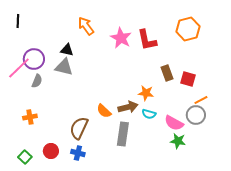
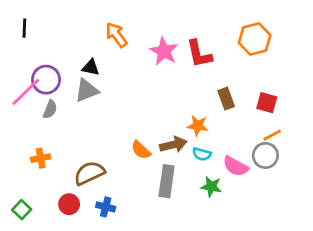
gray triangle: (64, 67) -> (87, 90), turned -36
red square: (188, 79) -> (267, 103), moved
brown semicircle: (79, 128) -> (89, 173), moved, turned 40
green star: (178, 141) -> (211, 187), moved
green square: (25, 157) -> (22, 210), moved

